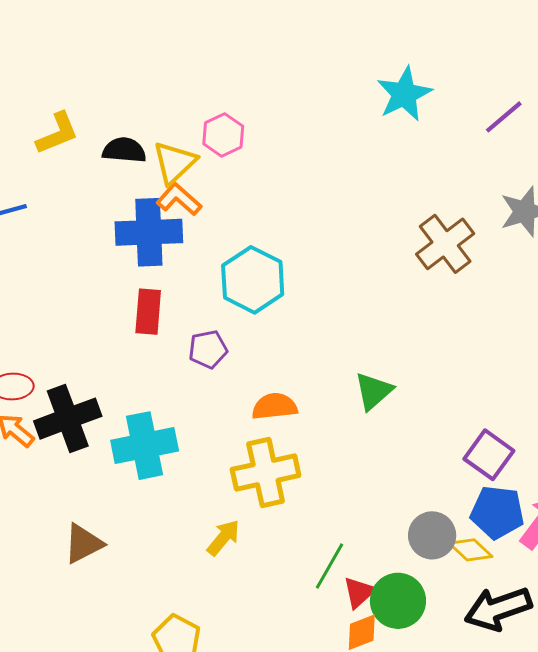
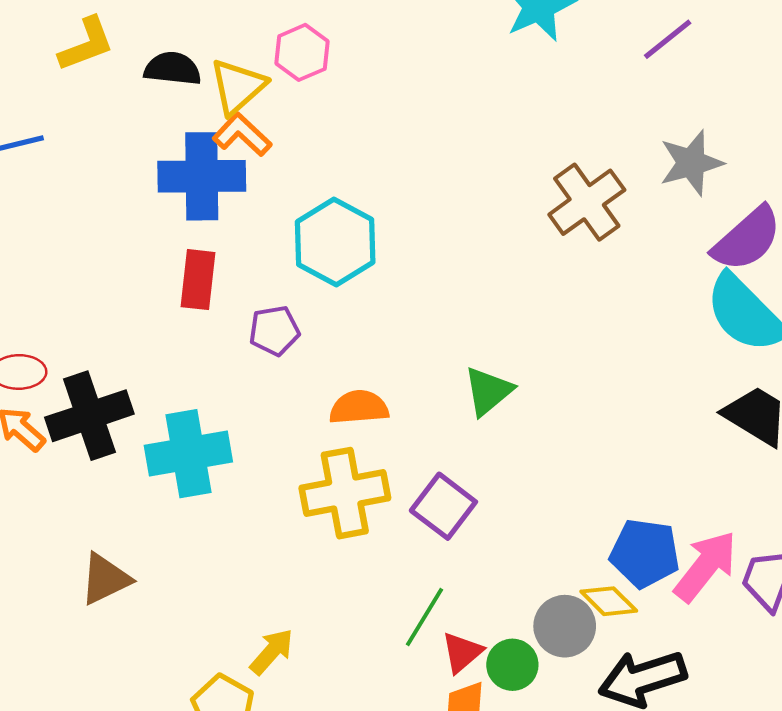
purple square: (489, 455) -> (443, 506), moved
gray circle: (432, 535) -> (565, 626), moved
yellow arrow: (223, 538) -> (272, 652), moved
green circle: (398, 601) -> (512, 665), size x0.7

